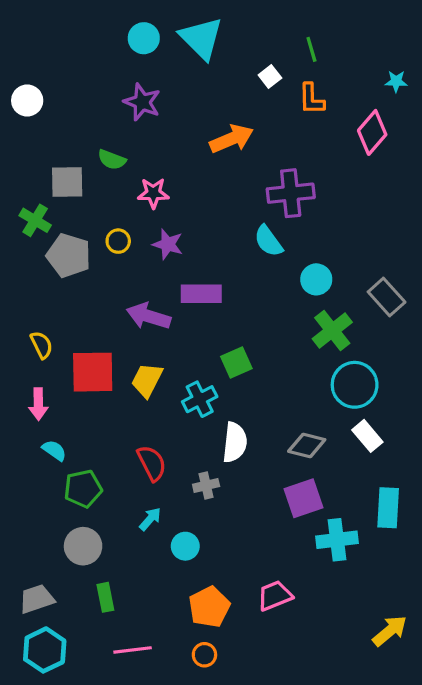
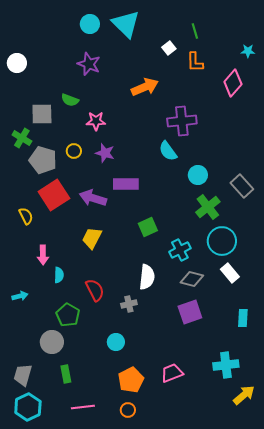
red square: (93, 372) -> (54, 195), moved, turned -32
cyan cross: (200, 399) -> (180, 250), moved
pink arrow: (38, 404) -> (43, 255), moved
cyan semicircle: (54, 450) -> (59, 275), moved, turned 56
green pentagon: (83, 489) -> (68, 315), moved, turned -30
cyan rectangle: (388, 508) -> (243, 318), size x0.7
cyan arrow: (150, 519) -> (20, 296), moved, turned 35
cyan cross: (337, 540) -> (226, 365), moved
gray trapezoid: (37, 599) -> (23, 375), turned -55

